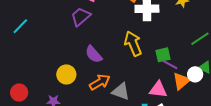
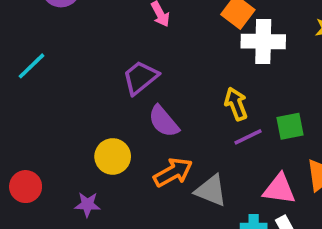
purple trapezoid: (81, 17) -> (140, 78), moved
yellow arrow: (133, 44) -> (236, 104), size x0.7
purple line: (170, 65) -> (248, 137), moved, turned -56

